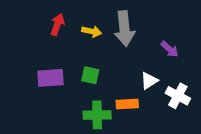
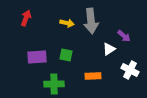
red arrow: (57, 25) -> (26, 18), moved
white triangle: (149, 81) -> (109, 49), moved
green cross: (97, 115) -> (54, 84), moved

